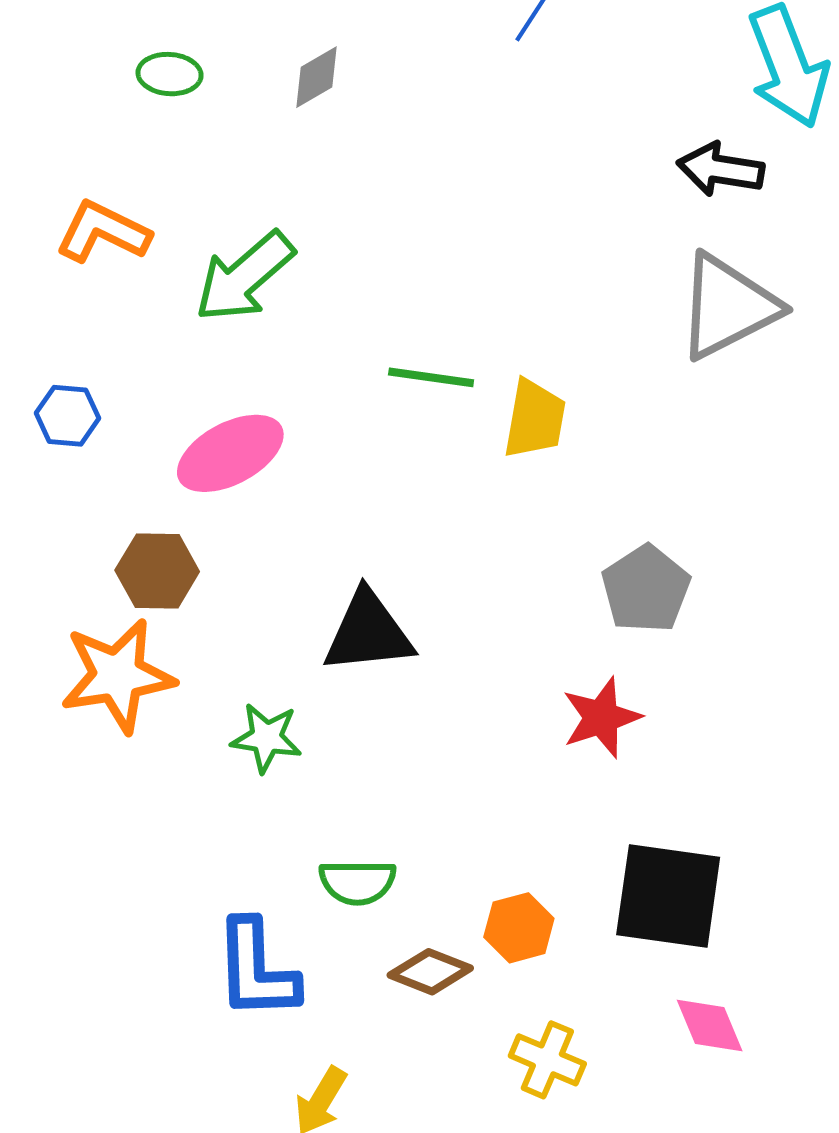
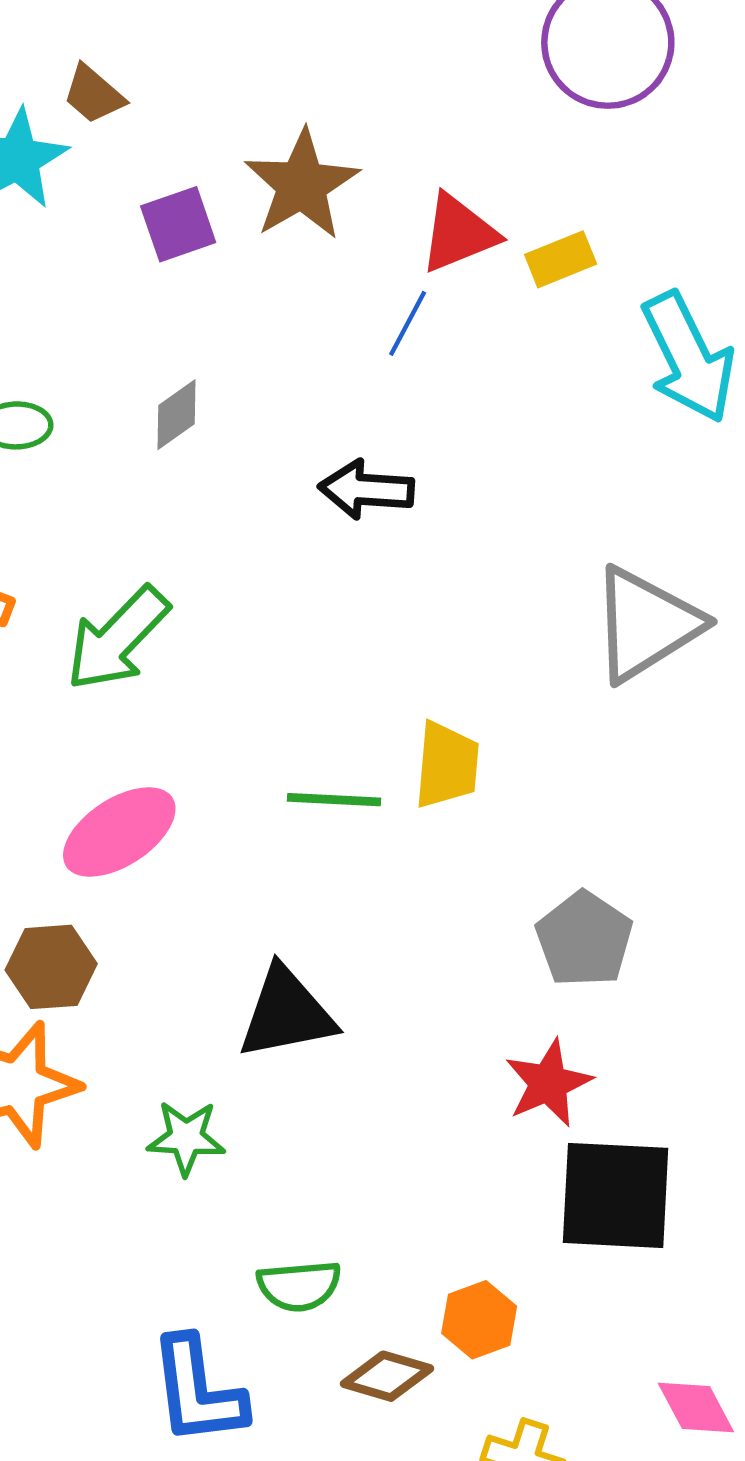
black arrow: (721, 169) -> (366, 490), moved
green line: (431, 377) -> (334, 800), moved
black square: (668, 896) -> (616, 1195), moved

